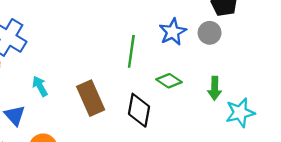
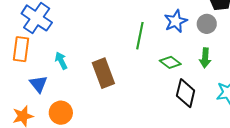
green arrow: (215, 88) -> (205, 58), moved
black diamond: (139, 110) -> (186, 93), moved

